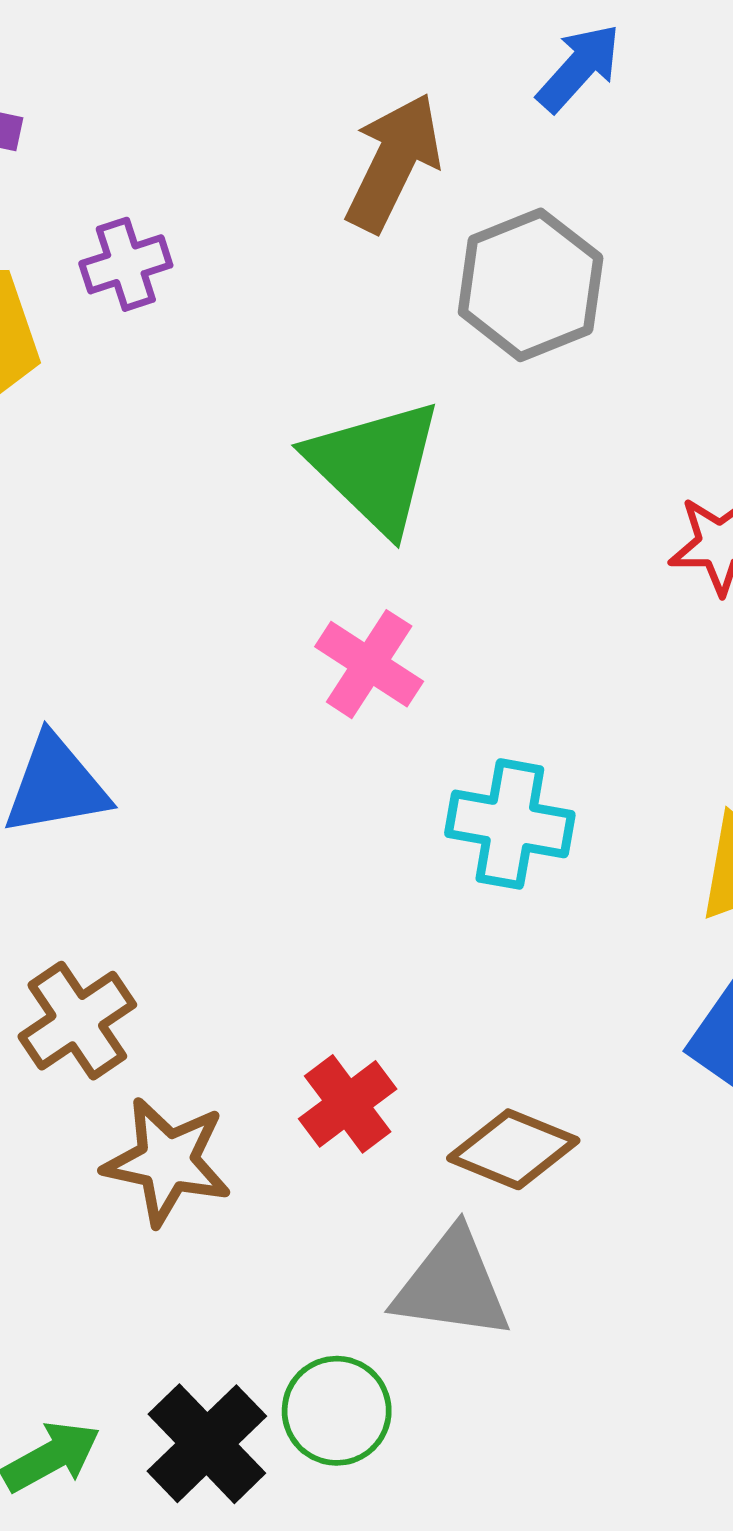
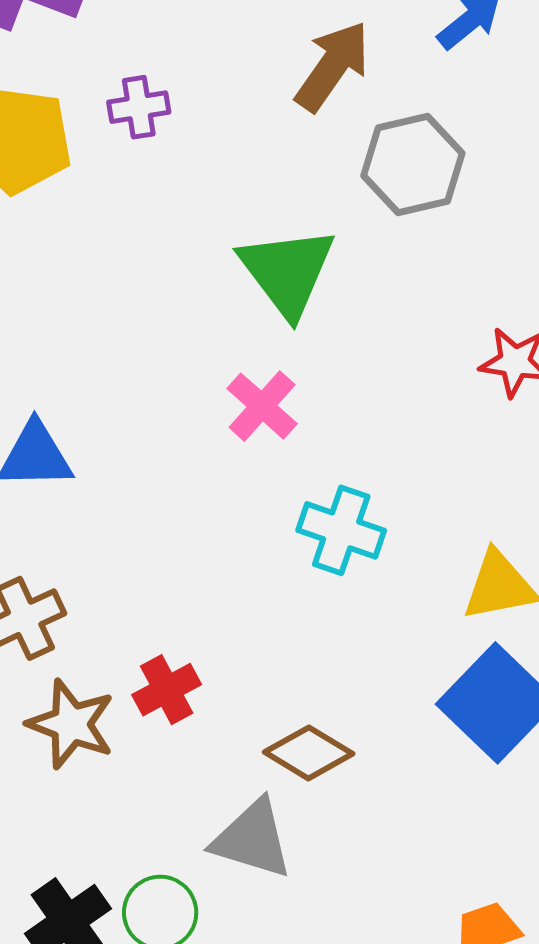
red cross: (348, 1104) -> (167, 690), moved

